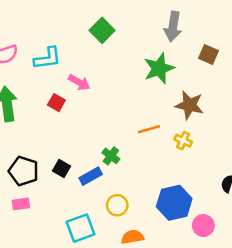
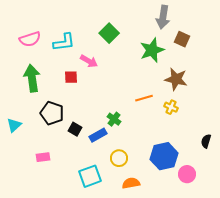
green square: (102, 30) -> (109, 33), moved
brown square: (208, 54) -> (182, 39), moved
red square: (56, 103) -> (71, 77), turned -32
black pentagon: (23, 171) -> (52, 113), moved

